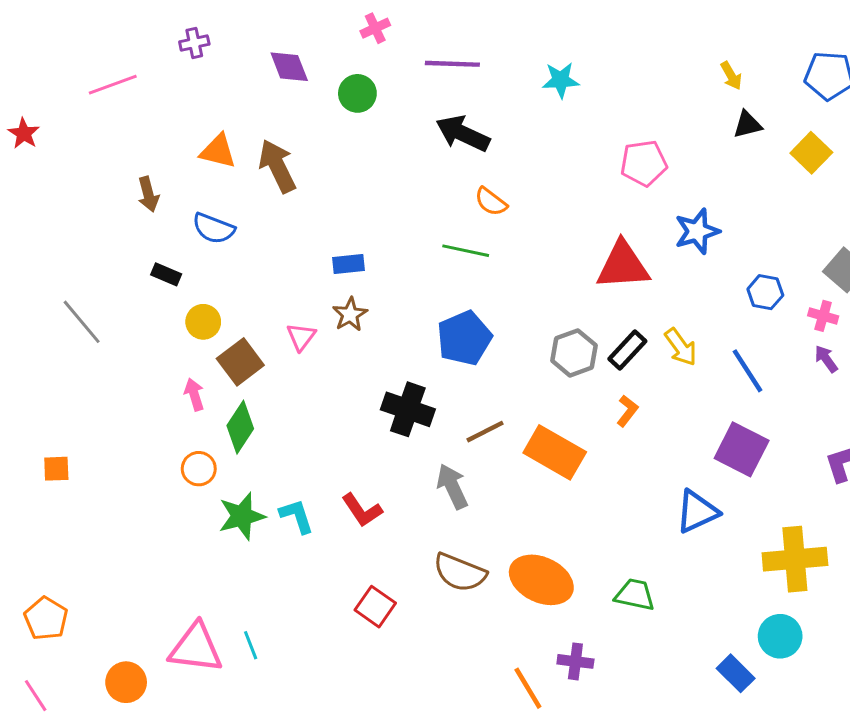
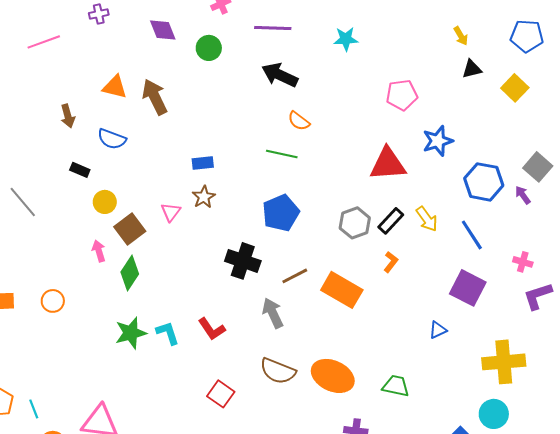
blue hexagon: (765, 292) -> (484, 182), size x1.6
pink cross: (823, 316) -> (523, 262), moved
purple arrow: (826, 359) -> (523, 195), moved
orange circle: (199, 469) -> (53, 301), moved
blue triangle: (697, 512) -> (438, 330), size x0.6
cyan line: (251, 645) -> (34, 409), moved

